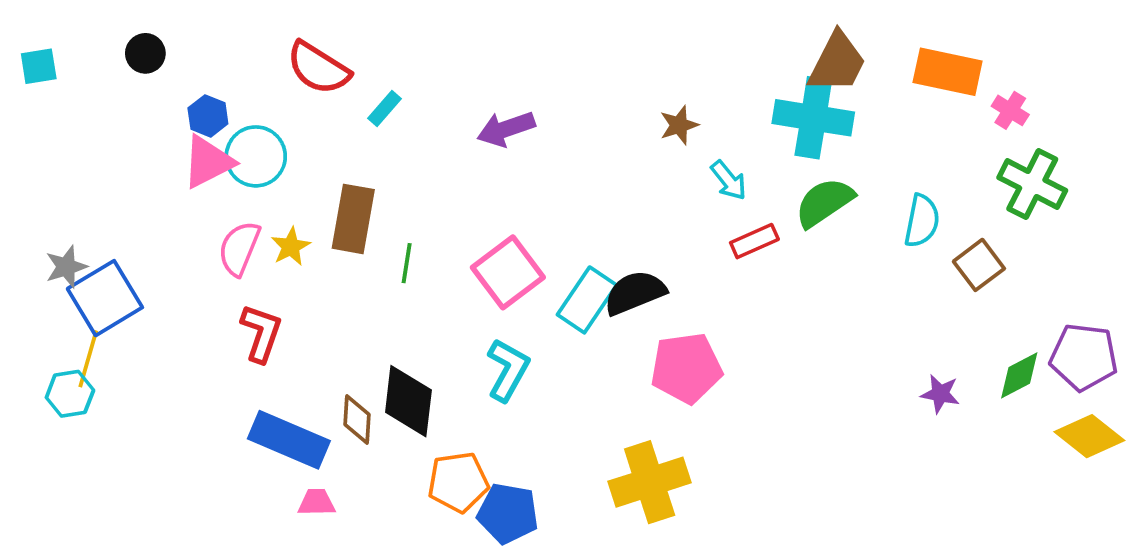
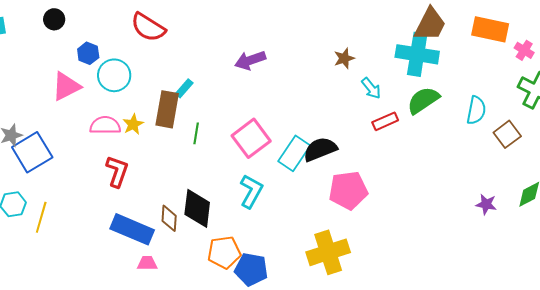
cyan rectangle: (385, 109) -> (184, 88), moved
pink triangle: (208, 162) -> (66, 86), moved
pink semicircle: (239, 248) -> (105, 125), turned 68
yellow line: (88, 359) -> (41, 217), moved

